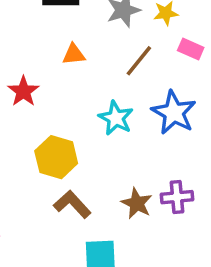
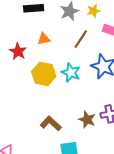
red star: (23, 91) -> (18, 51), moved
yellow hexagon: (56, 157) -> (44, 74), moved

